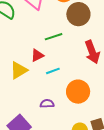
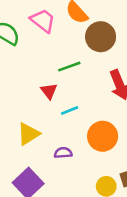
red triangle: (37, 55) -> (49, 91), turned -40
yellow triangle: (19, 70) -> (28, 134), moved

